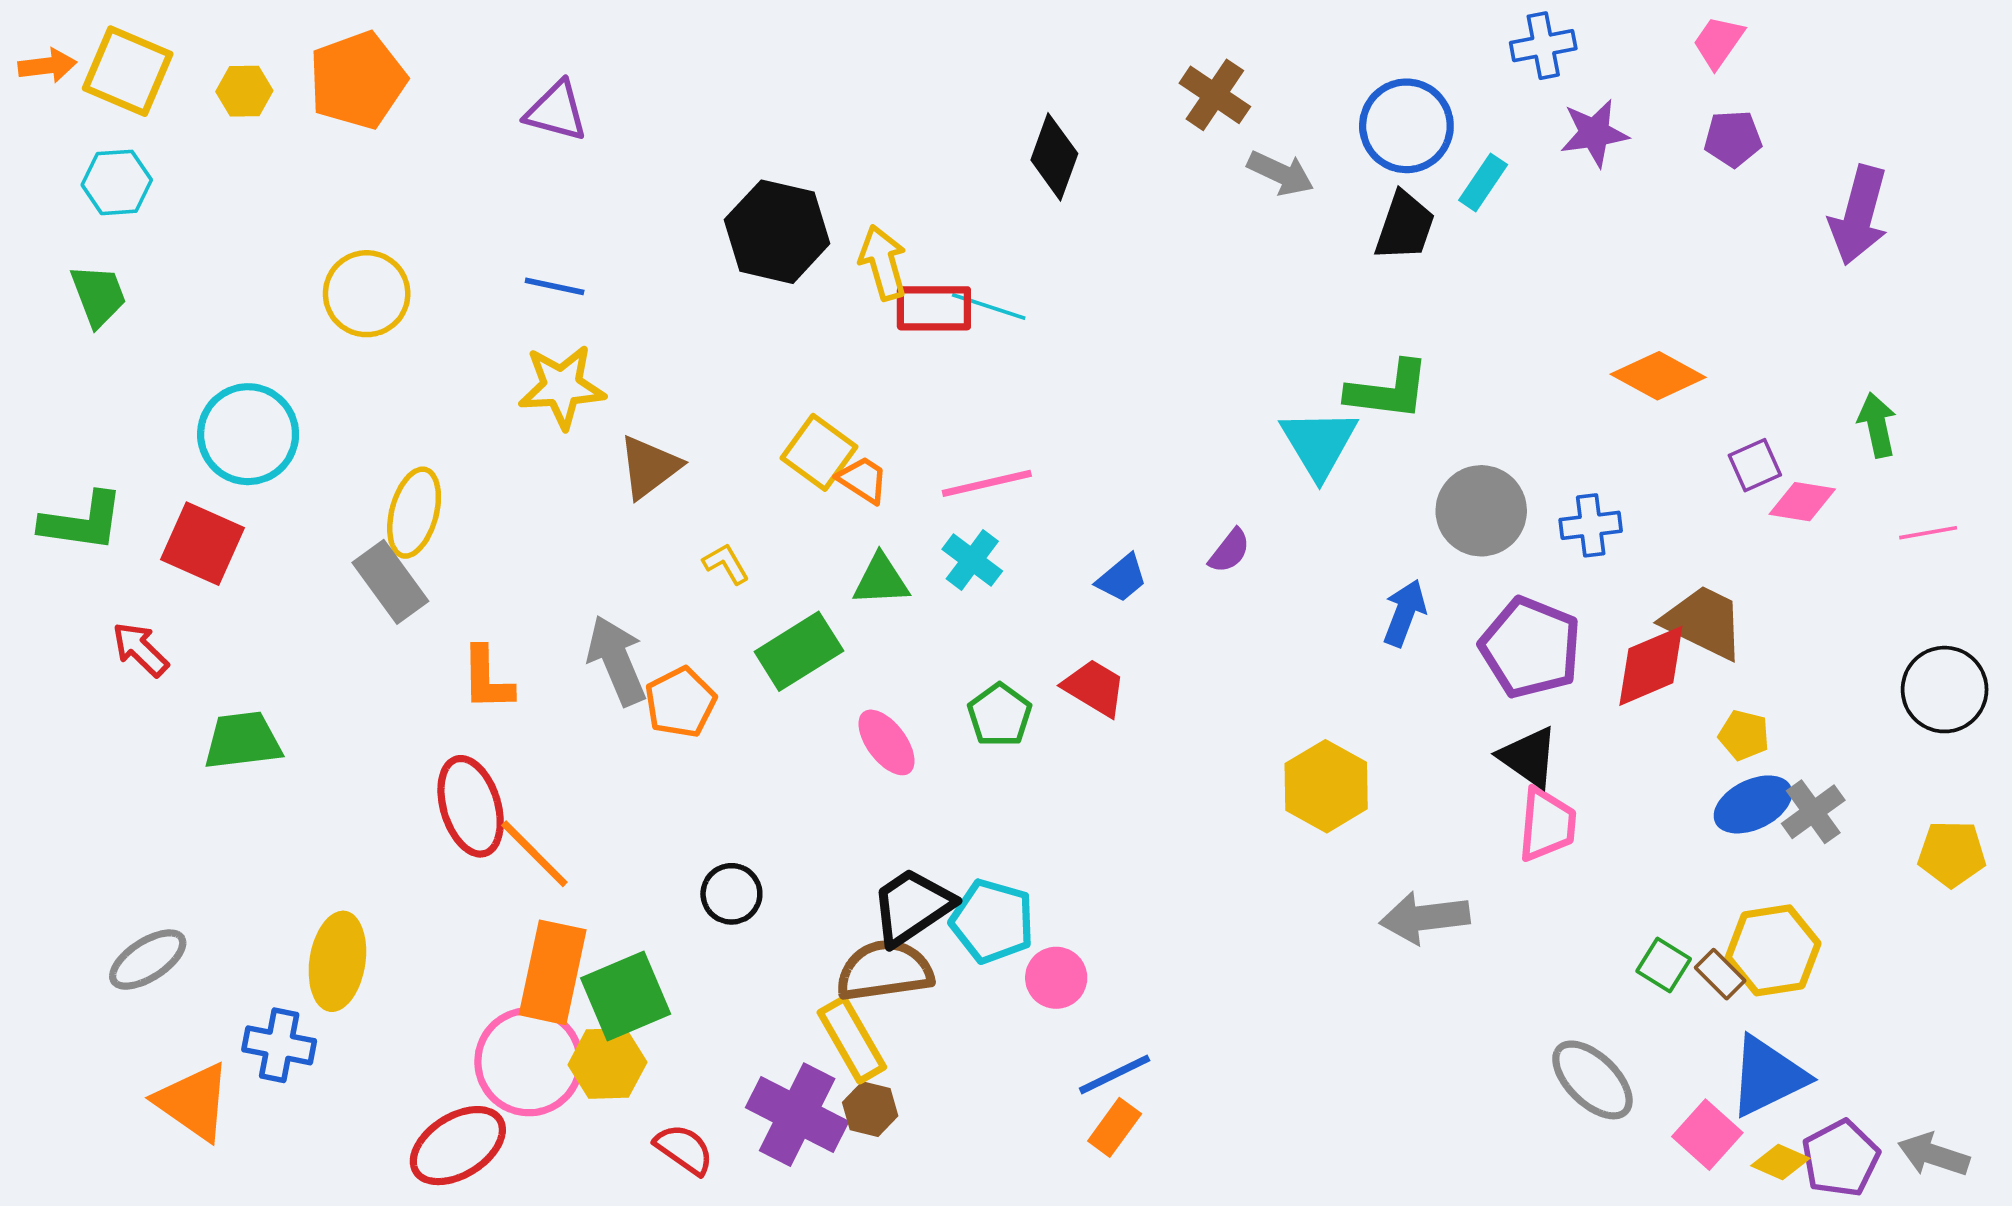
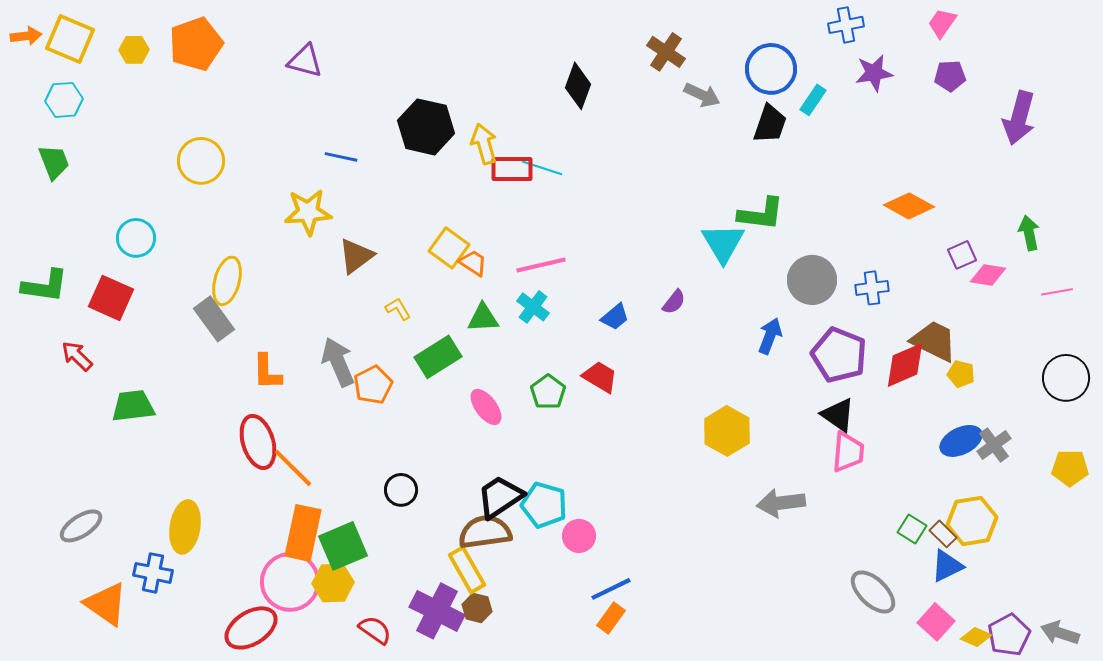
blue line: (555, 286) -> (341, 157), moved
cyan circle: (248, 434) -> (136, 238), size x0.7
yellow pentagon: (1744, 735) -> (961, 374), moved
blue triangle: (1768, 1076) -> (947, 566), moved, size x0.7

